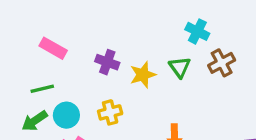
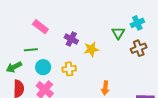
cyan cross: (197, 31) -> (137, 23), moved, turned 32
green triangle: (180, 67) -> (118, 33), moved
green arrow: (35, 121) -> (14, 67), moved

